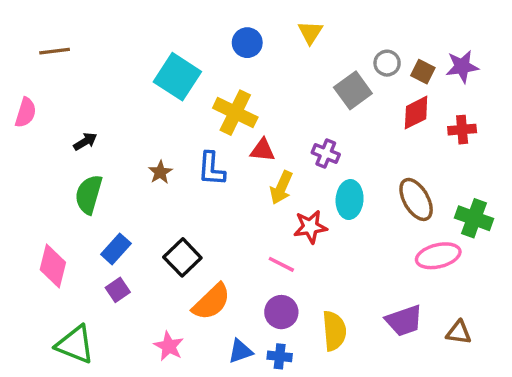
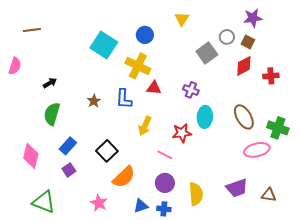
blue circle: (247, 43) -> (145, 35), moved
purple star: (462, 67) -> (253, 18), moved
yellow arrow: (281, 188) -> (145, 126), moved

